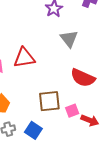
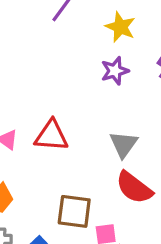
gray triangle: (69, 39) -> (124, 144), moved

